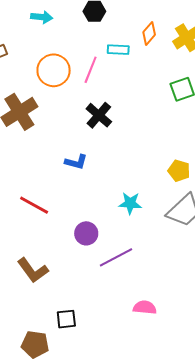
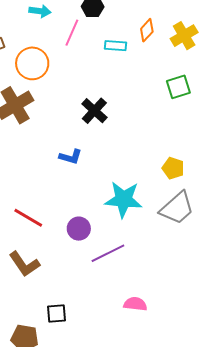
orange circle: (54, 70) -> (32, 63), moved
pink line: (91, 70) -> (72, 33), moved
cyan star: (130, 203) -> (123, 199), size x1.6
red line: (34, 205) -> (28, 218), moved

